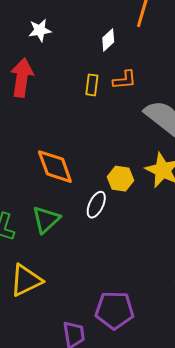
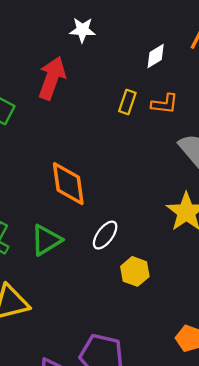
yellow hexagon: (121, 179) -> (135, 271), moved

